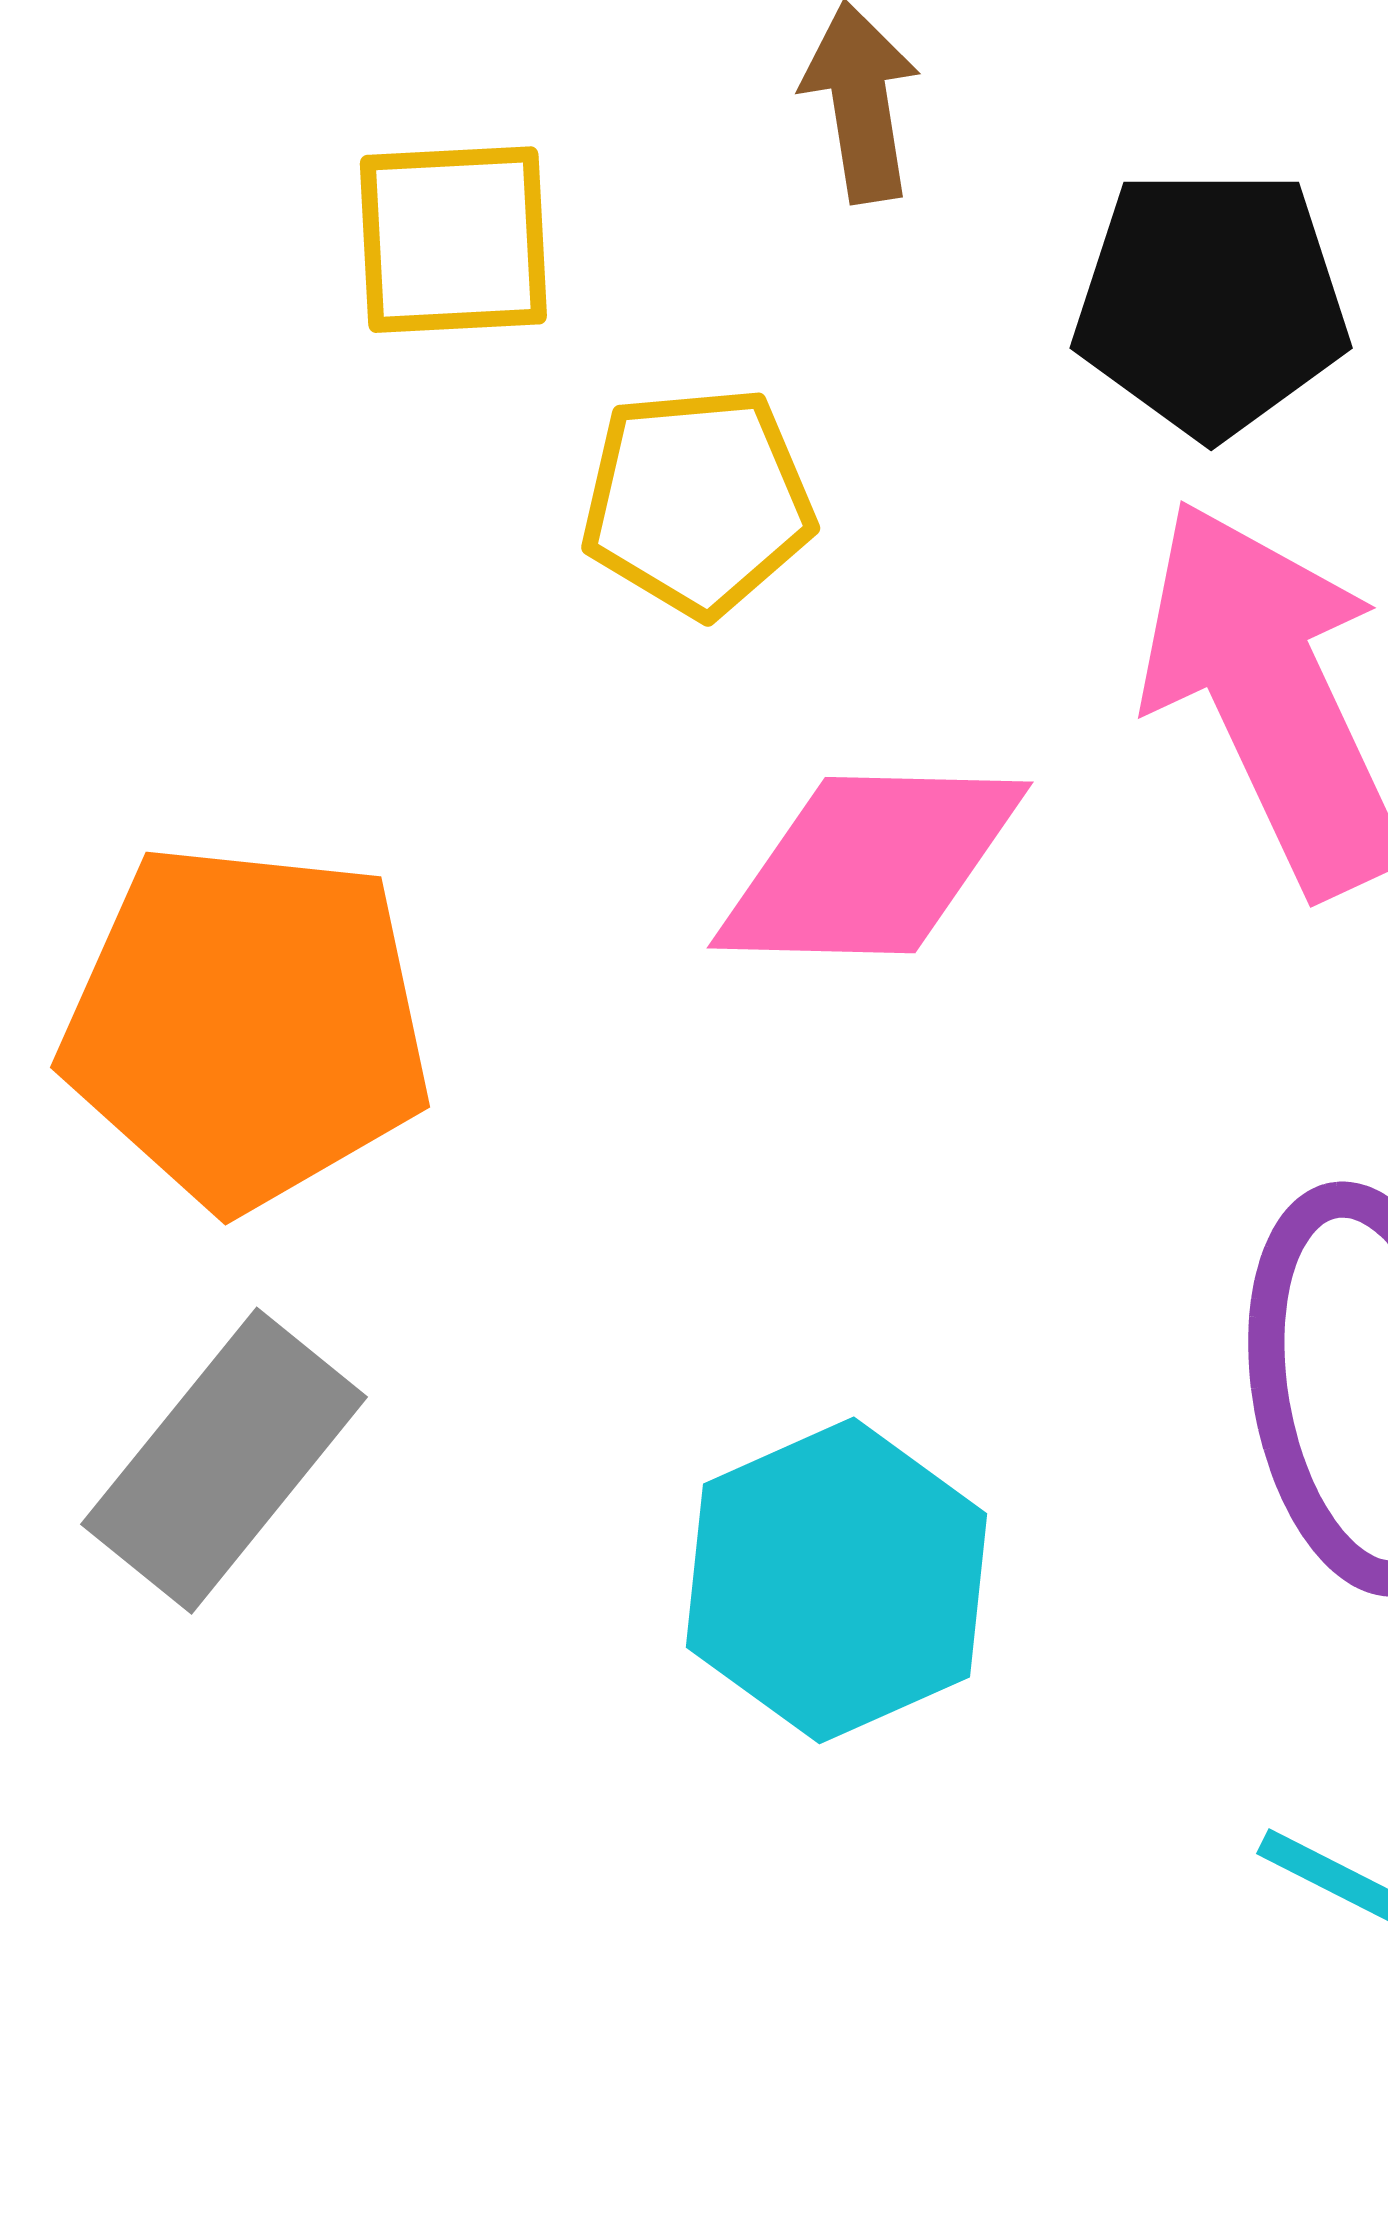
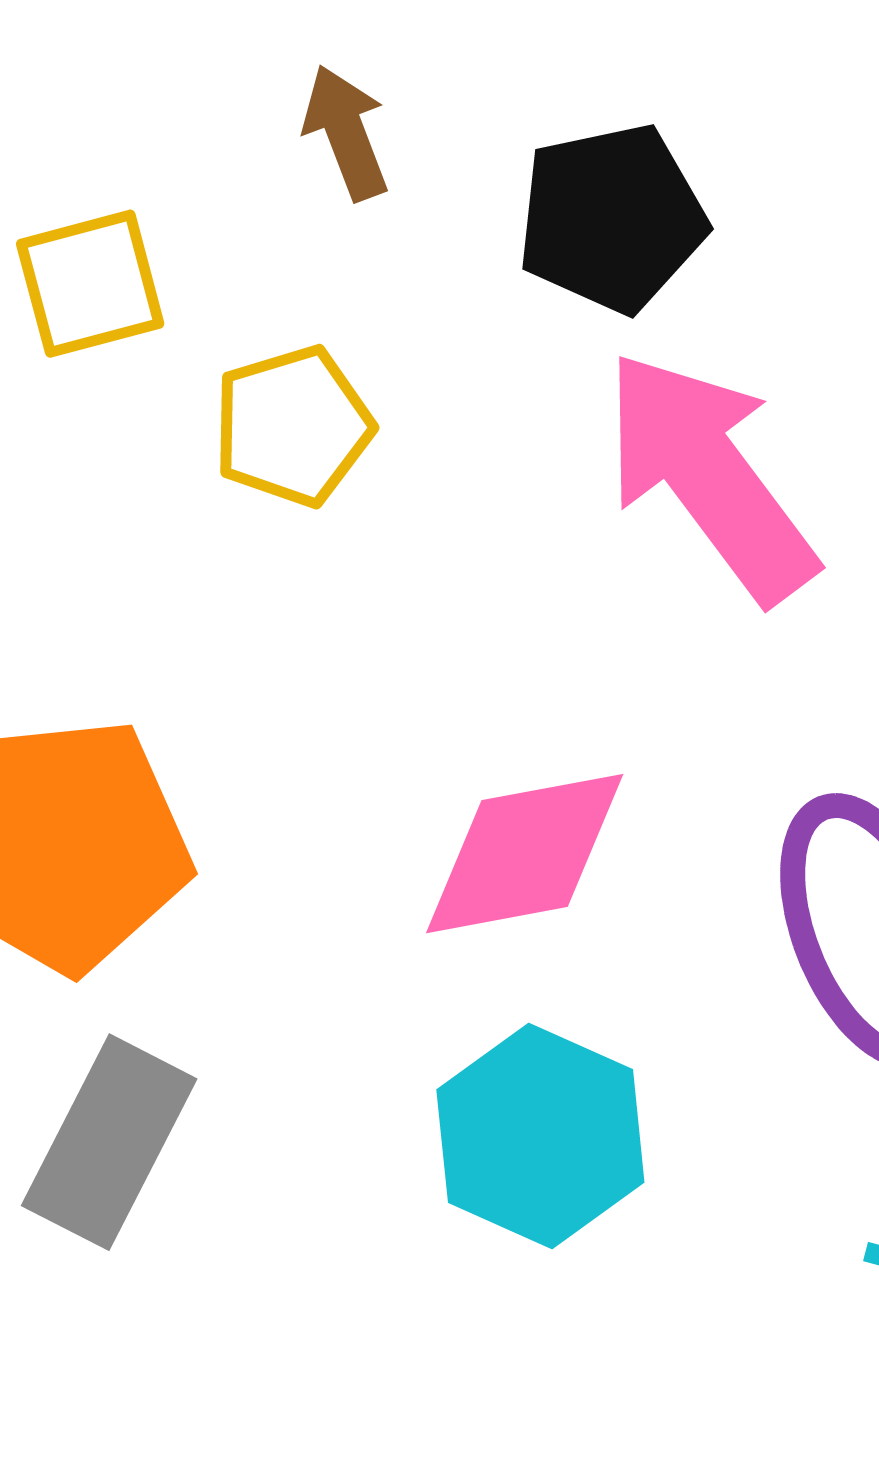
pink diamond: (870, 865) -> (525, 854), moved

